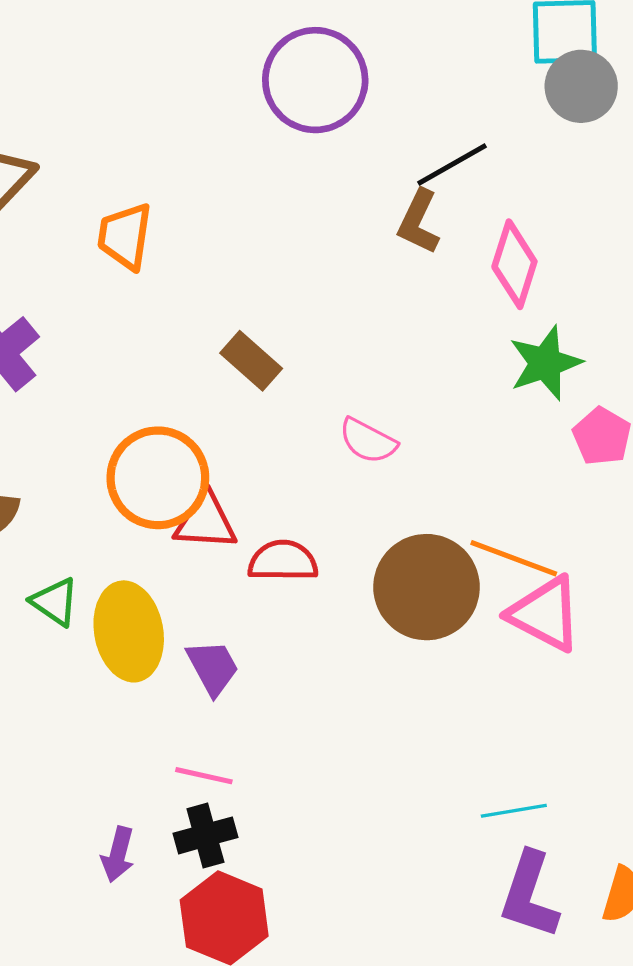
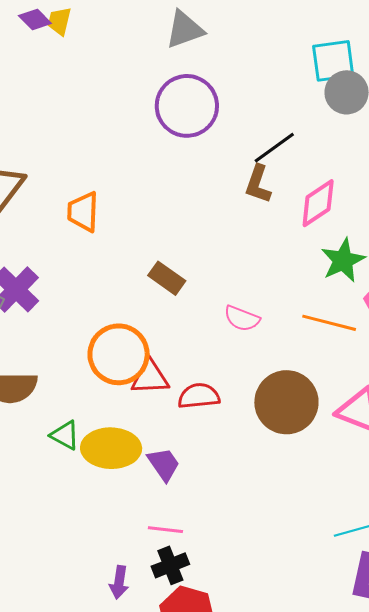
pink diamond: (514, 264) -> (318, 203), turned 45
orange line: (514, 558) -> (329, 323), moved
yellow ellipse: (129, 631) -> (111, 448), turned -72

